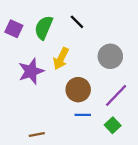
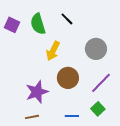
green semicircle: (44, 28) -> (38, 24), turned -40
purple star: (31, 71) -> (37, 92), moved
blue line: (83, 115) -> (72, 116), moved

